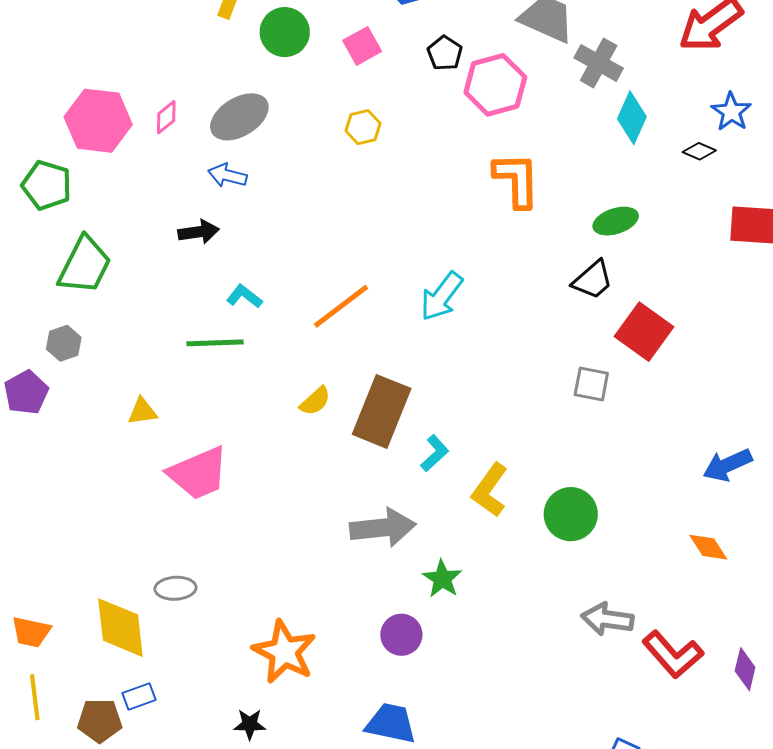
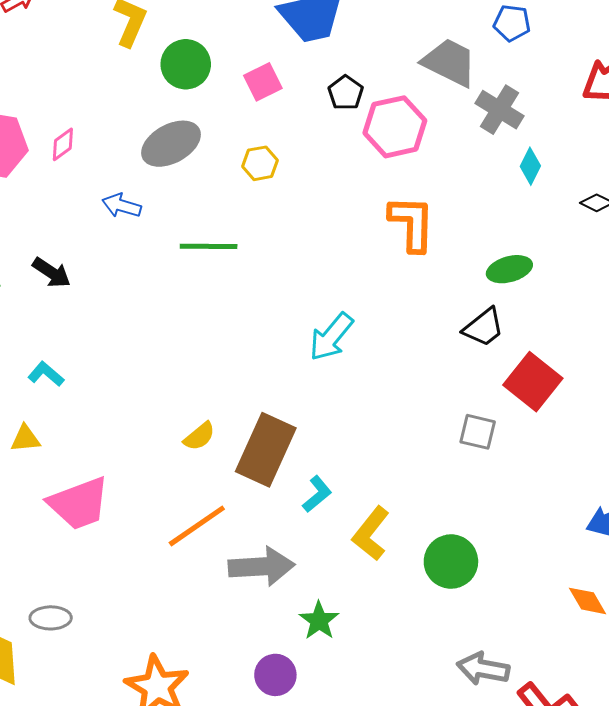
gray ellipse: (239, 117) -> (171, 144), moved
cyan diamond: (632, 118) -> (530, 166), size x0.7
black arrow: (199, 232) -> (52, 273), moved, turned 39
cyan L-shape: (244, 296) -> (46, 374), moved
orange line: (341, 306) -> (197, 526), moved
green line: (215, 343) -> (209, 246), moved

